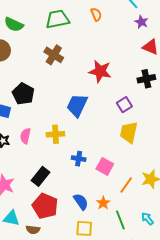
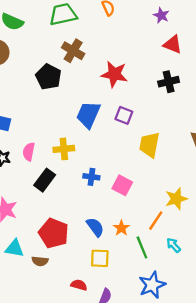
brown cross: (54, 55) -> (73, 51), moved
black pentagon: (23, 94) -> (49, 77), moved
purple square: (124, 105) -> (124, 115), moved, turned -35
black rectangle: (40, 176) -> (45, 180), moved
orange line: (126, 185) -> (156, 221), moved

